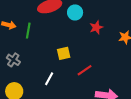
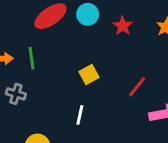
gray cross: (13, 60) -> (16, 94), moved
red line: (85, 70) -> (137, 87), moved

